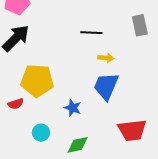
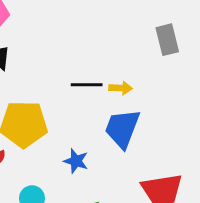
black line: (91, 33) -> (87, 85), moved

